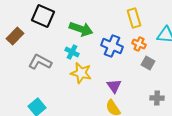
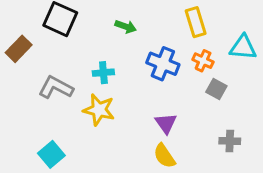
green arrow: (81, 29) -> (126, 27), moved, size x0.6
cyan cross: (72, 52) -> (103, 73), turned -32
yellow star: (81, 73) -> (99, 110), moved

